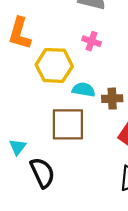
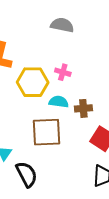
pink cross: (91, 41) -> (63, 72), moved

